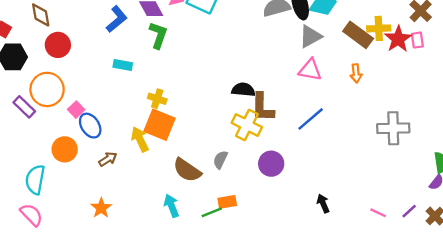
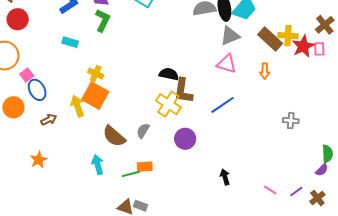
gray cross: (393, 128) -> (291, 121), size x0.6

